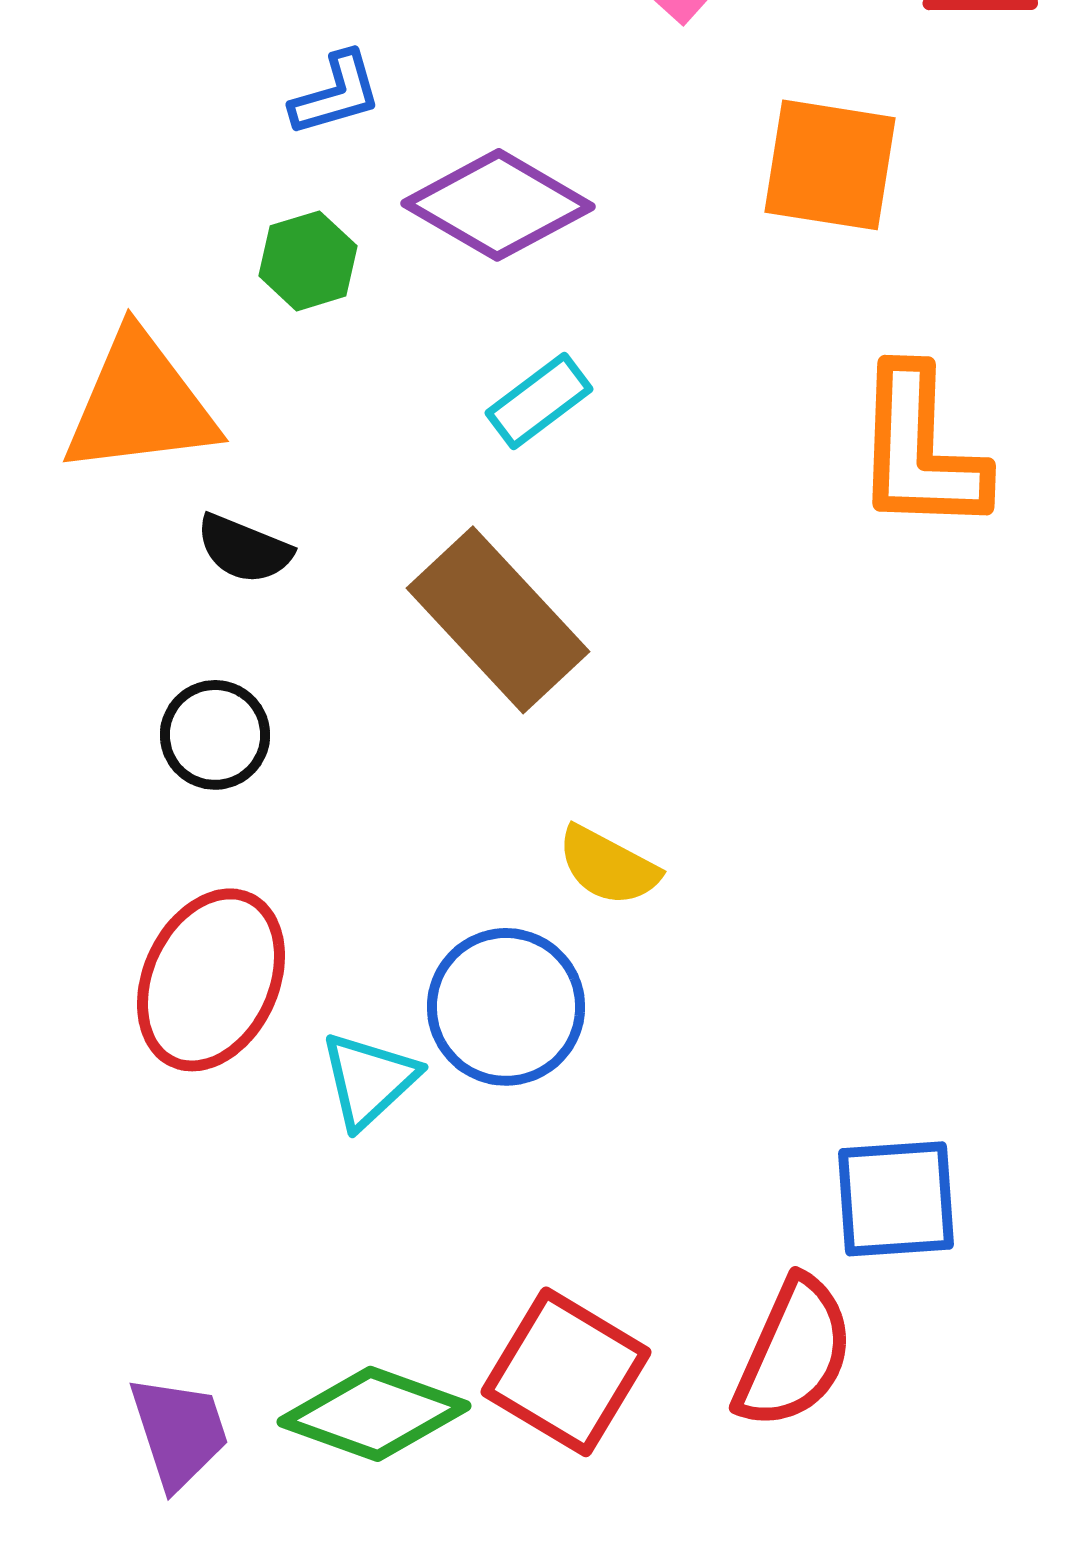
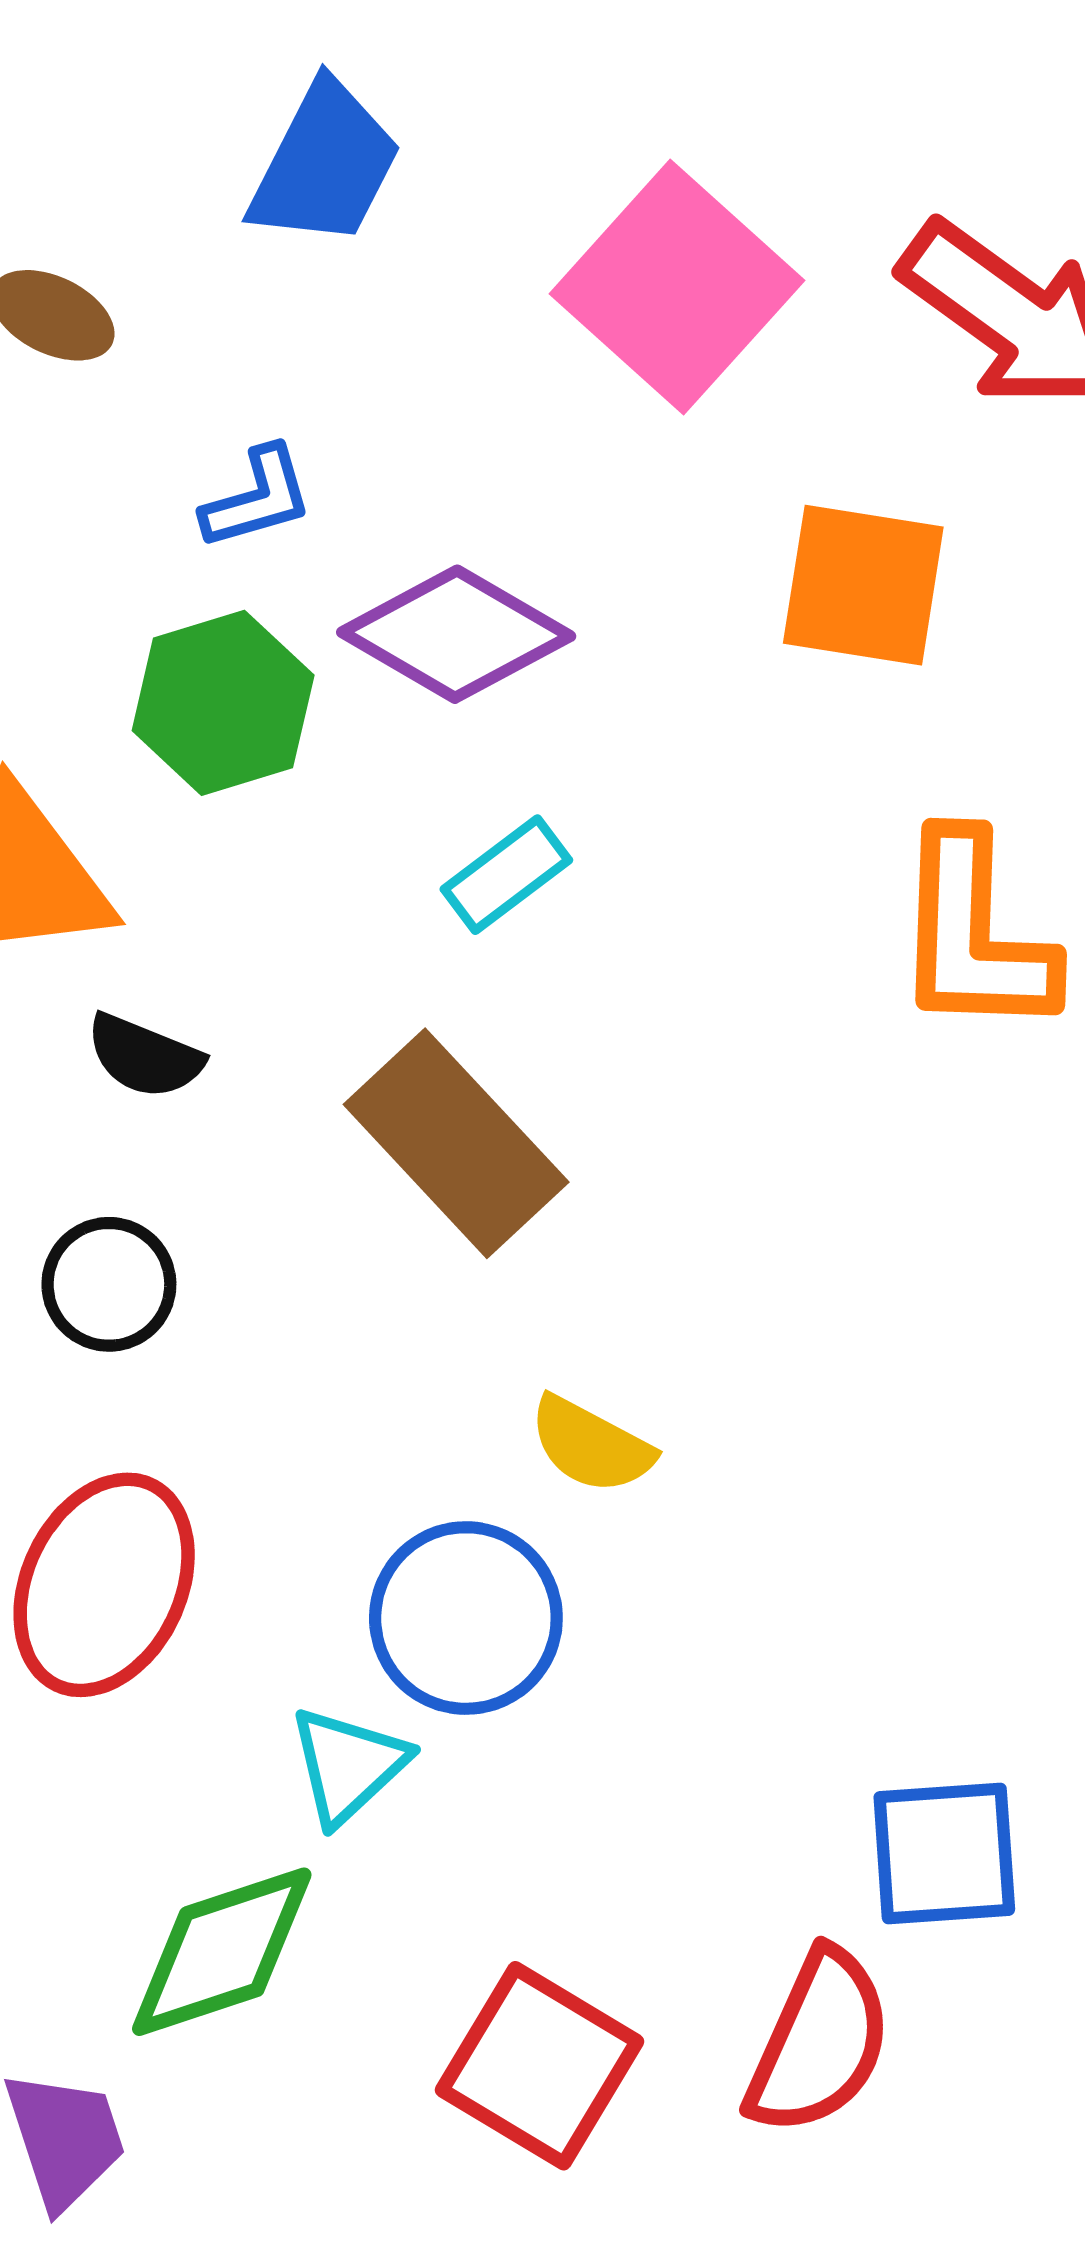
green hexagon: (308, 261) -> (223, 703), size x1.5
cyan triangle: (369, 1080) -> (348, 1765), moved
green diamond: (374, 1414) -> (222, 1952), moved, turned -38

